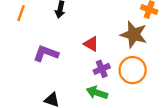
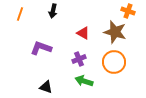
red triangle: (91, 44) -> (83, 33), moved
purple cross: (102, 69) -> (79, 59), moved

